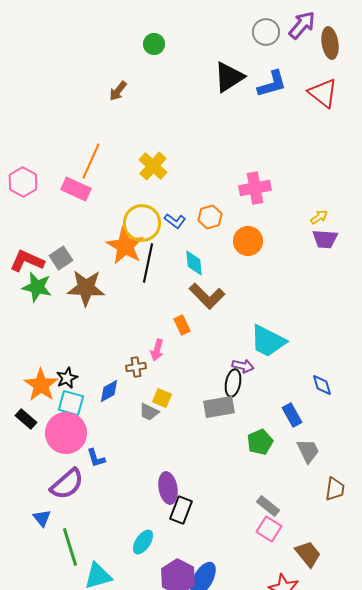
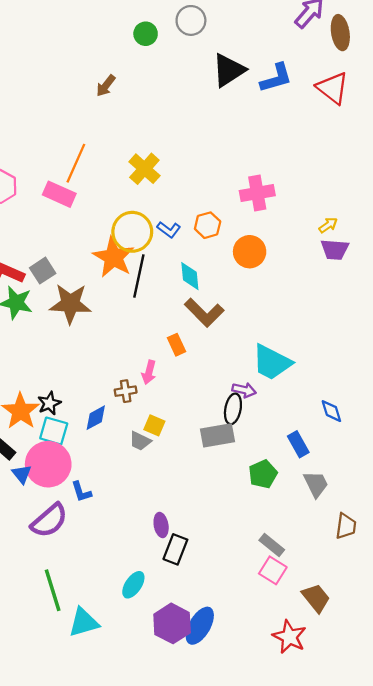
gray circle: (266, 32) -> (191, 20), moved
purple ellipse: (168, 488) -> (161, 525), size x0.7
blue triangle: (42, 518) -> (22, 474), moved

